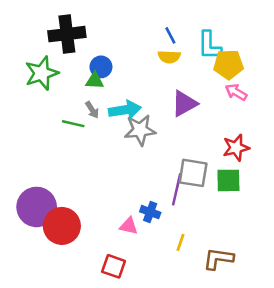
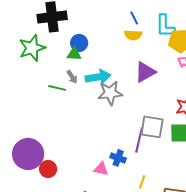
red circle: (62, 226) -> (48, 169), size x0.6

